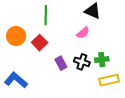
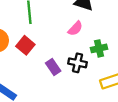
green cross: (102, 60) -> (99, 48), moved

